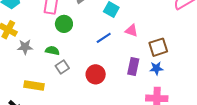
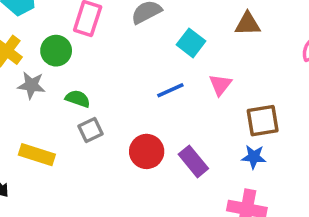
green circle: (64, 24) -> (56, 51), moved
pink triangle: (131, 30) -> (220, 85), turned 40
purple rectangle: (133, 66) -> (193, 161), moved, turned -60

